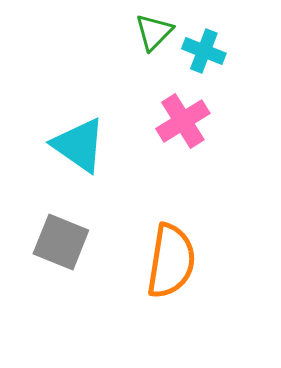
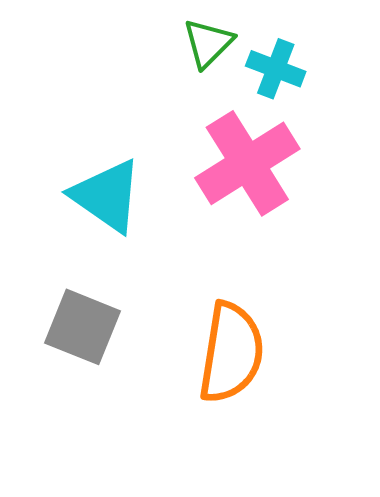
pink cross: (183, 121) -> (247, 163), size x1.4

